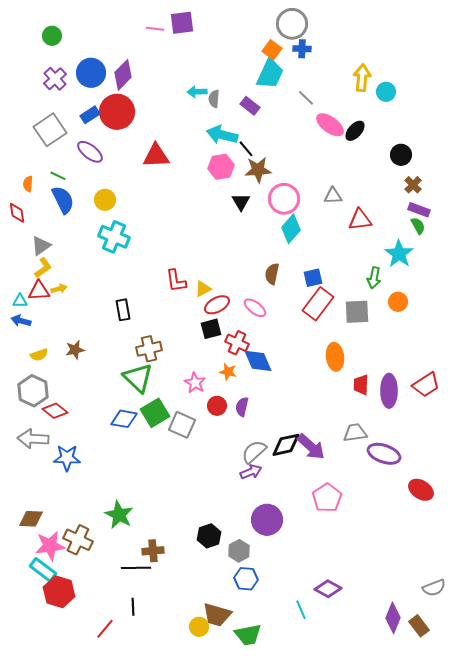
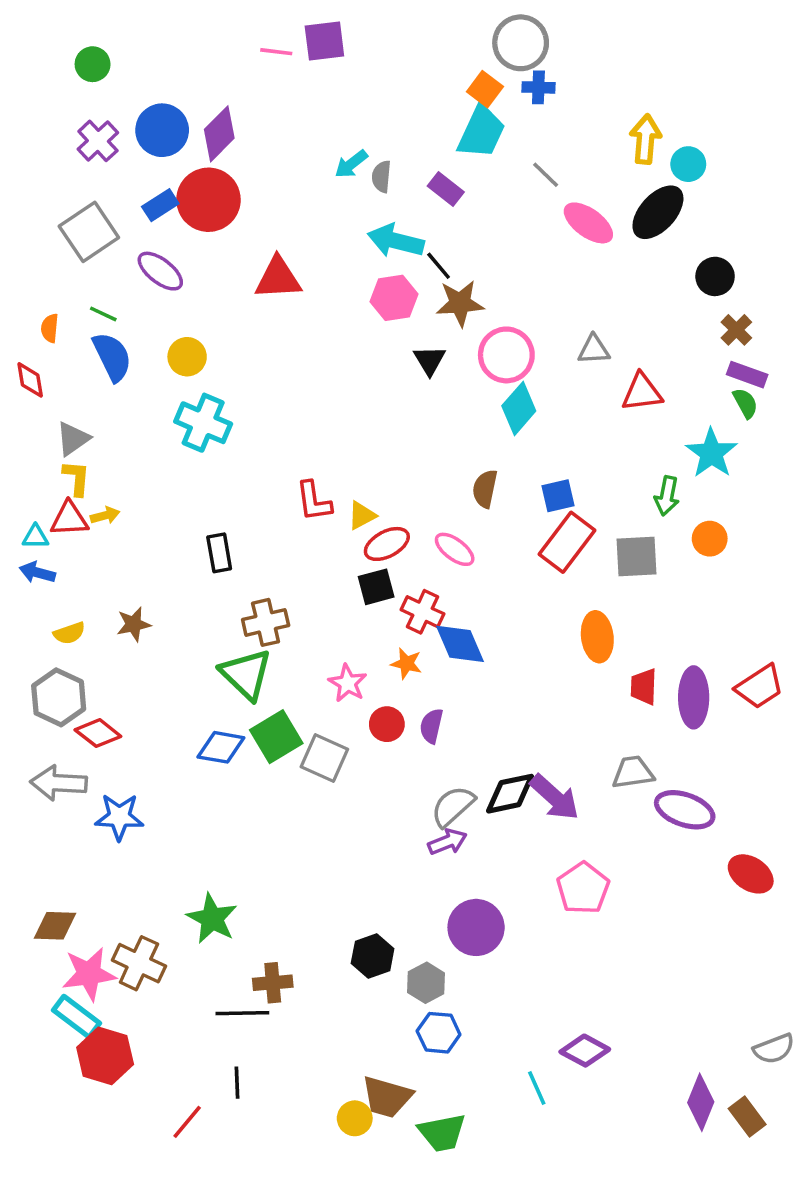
cyan arrow: (197, 92) -> (351, 164), turned -36
black ellipse: (355, 131) -> (658, 212), moved, size x1.5
yellow L-shape: (43, 268) -> (76, 478), turned -50

